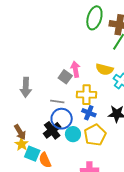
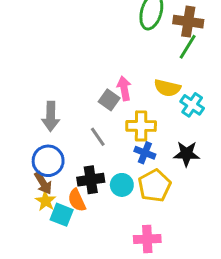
gray line: (57, 102) -> (98, 137), turned 48
blue circle: (62, 119) -> (48, 161), moved
black cross: (52, 130) -> (91, 180), turned 30
orange semicircle: (45, 160) -> (77, 200), moved

